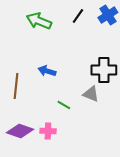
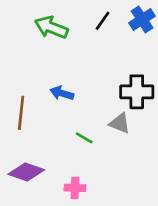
pink cross: (48, 131) -> (75, 188), moved

